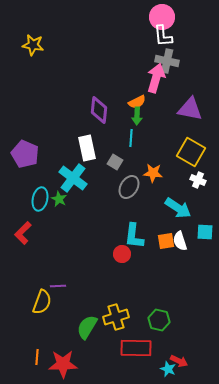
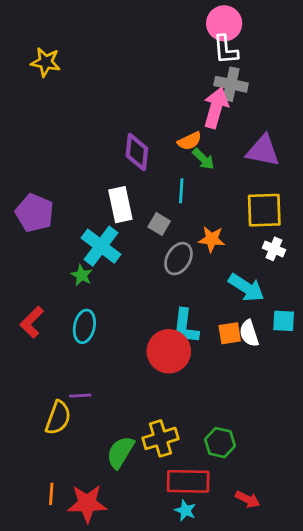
green arrow: (137, 116) -> (203, 159), moved, turned -48
yellow square: (191, 152) -> (264, 210), turned -32
cyan ellipse: (40, 199) -> (84, 326), moved
red circle: (122, 254) -> (169, 351), size x1.8
cyan star: (168, 369) -> (185, 510), moved

